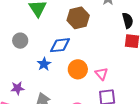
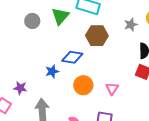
gray circle: (20, 41) -> (32, 21), moved
pink triangle: (101, 74) -> (112, 89), moved

